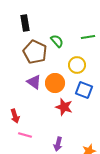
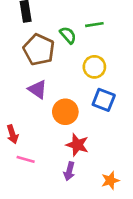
green line: (88, 37) -> (94, 25), moved
orange circle: (55, 83) -> (65, 112), moved
red star: (64, 107) -> (77, 145), moved

